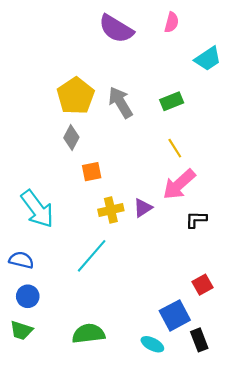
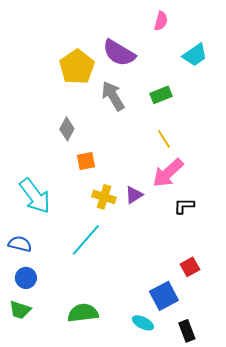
purple semicircle: (116, 29) -> (119, 53), moved
yellow pentagon: (76, 96) -> (77, 67), moved
yellow cross: (111, 210) -> (104, 197), turned 30
black rectangle: (199, 340) -> (187, 331), moved

